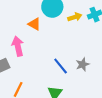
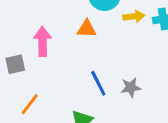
orange triangle: (34, 24) -> (87, 29), moved, turned -40

